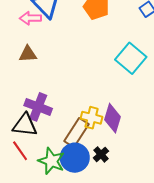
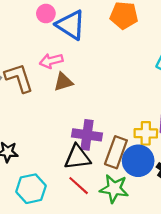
pink arrow: (30, 18) -> (51, 61), moved
brown rectangle: (76, 133) -> (116, 152), moved
blue circle: (75, 158) -> (138, 161), moved

